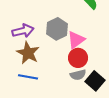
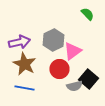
red circle: (78, 58) -> (59, 69), moved
black square: (95, 81) -> (88, 79), moved

